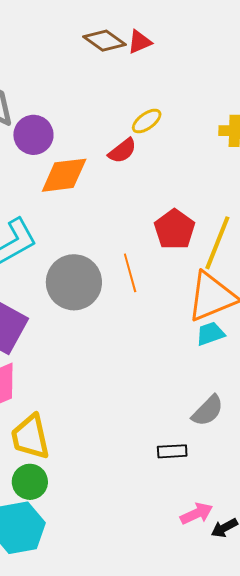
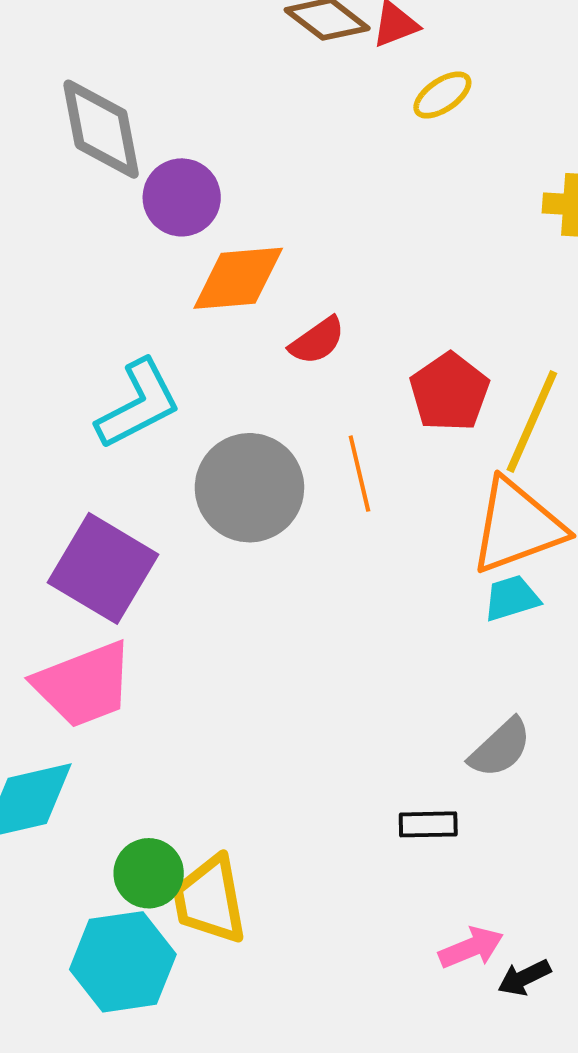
yellow ellipse: (147, 121) -> (442, 95), moved
red semicircle: (122, 151) -> (317, 341), moved
yellow trapezoid: (30, 437) -> (210, 900), moved

